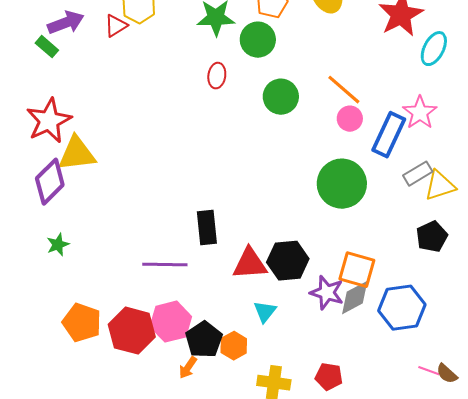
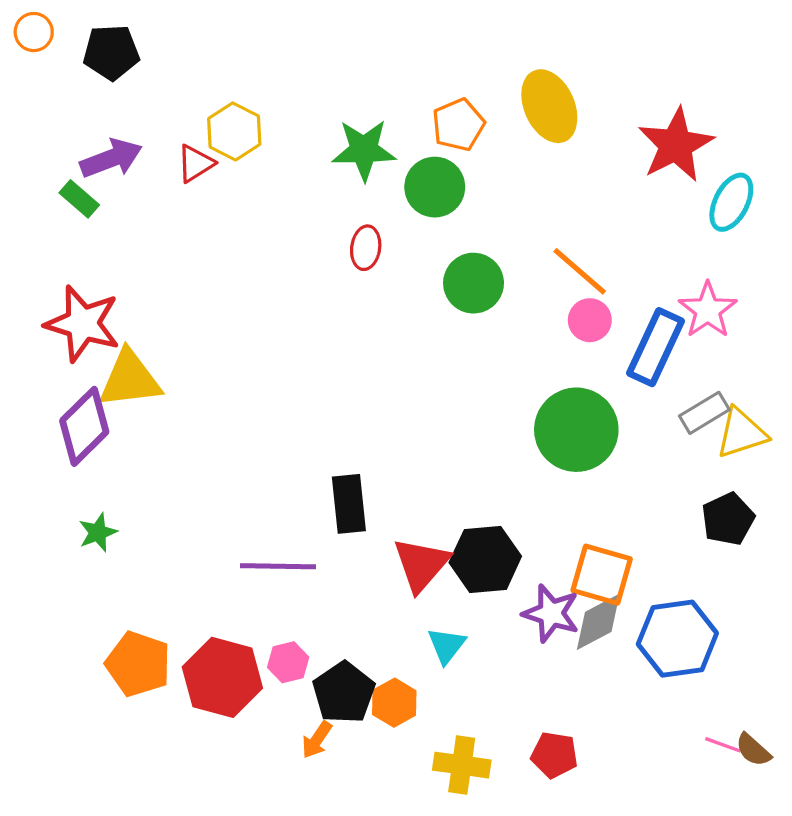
red star: (49, 121) -> (83, 324), turned -30
red triangle: (250, 264) -> (421, 565), turned -45
pink hexagon: (171, 322) -> (288, 662), size x0.6

